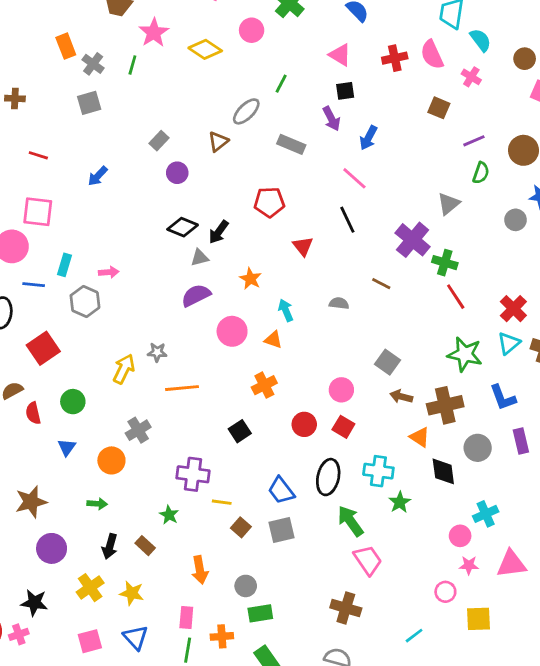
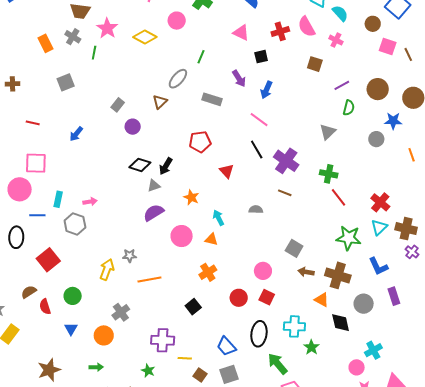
gray cross: (93, 64) -> (73, 37), moved
black square: (345, 91) -> (261, 57), moved
purple cross: (413, 240) -> (286, 161), moved
brown cross: (445, 405) -> (338, 275), turned 35

